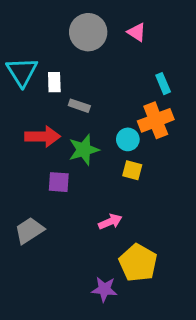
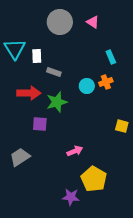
orange cross: (156, 120) -> (106, 82), size x0.6
cyan circle: (128, 139) -> (87, 86), moved
yellow square: (132, 170) -> (122, 126), moved

